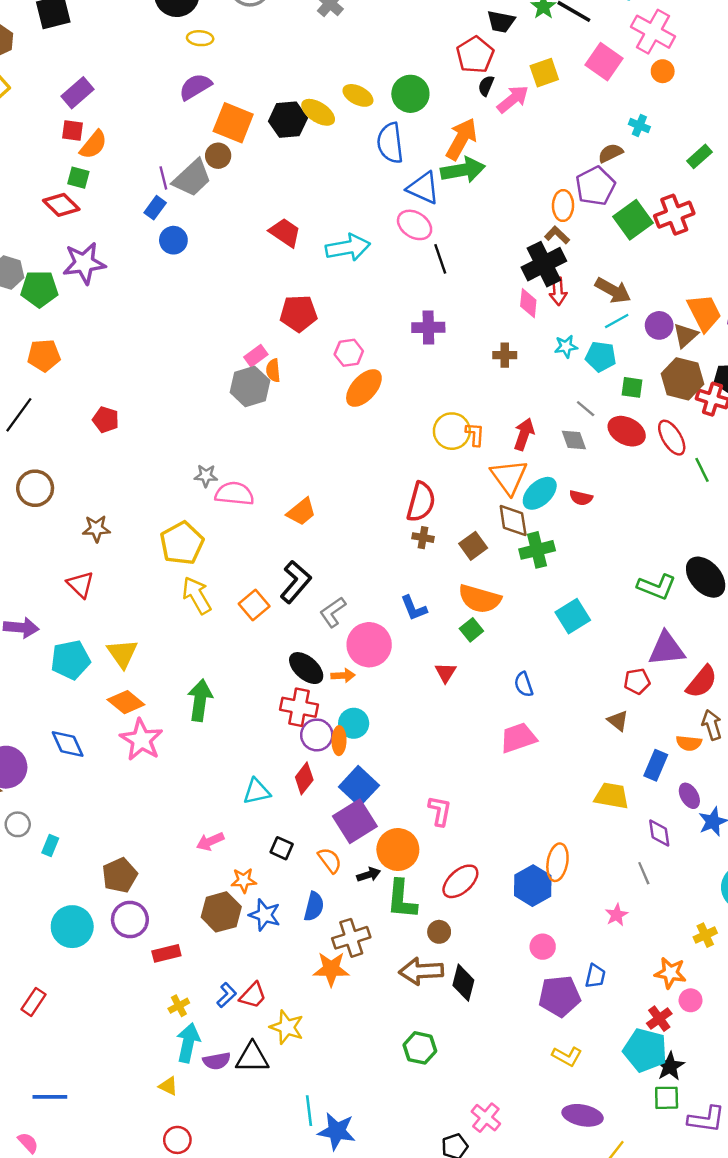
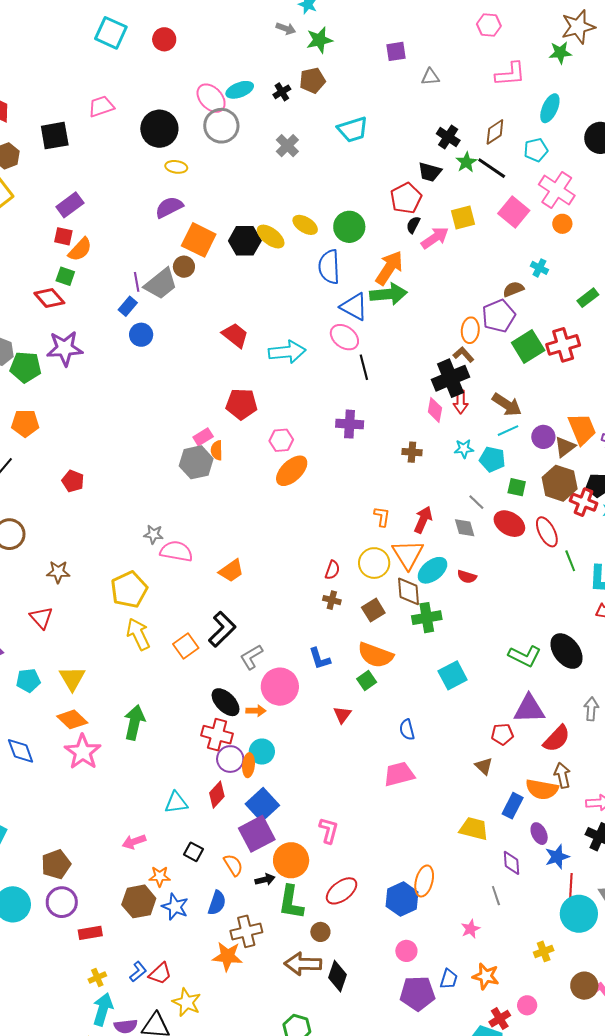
yellow circle: (452, 431) -> (374, 563), moved
red semicircle: (421, 502) -> (332, 570), size x0.6
cyan pentagon: (71, 660) -> (28, 680), size x0.7
orange semicircle: (689, 743) -> (542, 789), size x1.5
orange star: (670, 973) -> (486, 976), moved

